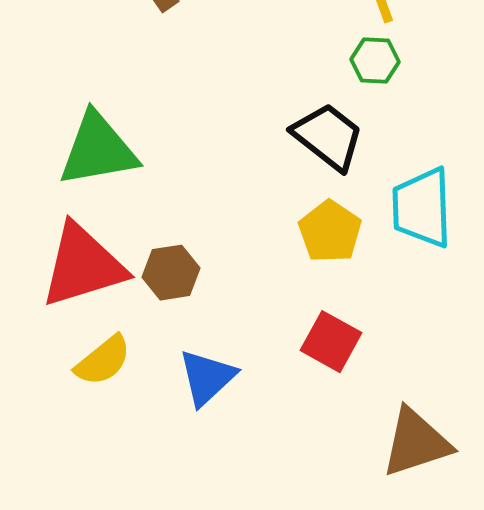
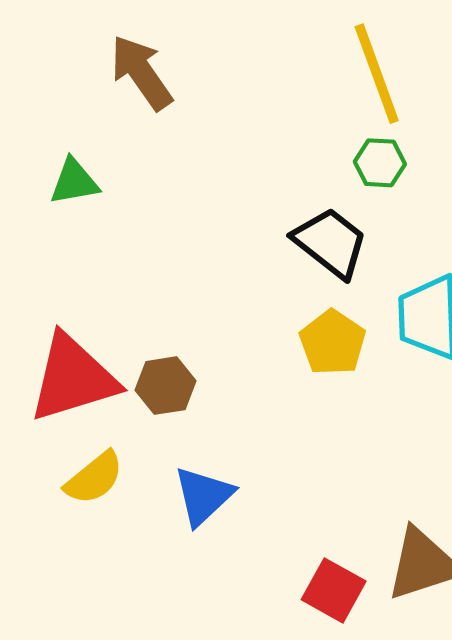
green triangle: (98, 150) -> (74, 182), moved, size x0.6
red square: (331, 342) -> (334, 590), moved

